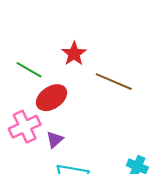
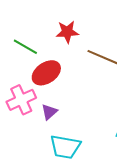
red star: (74, 54) -> (67, 32), turned 30

